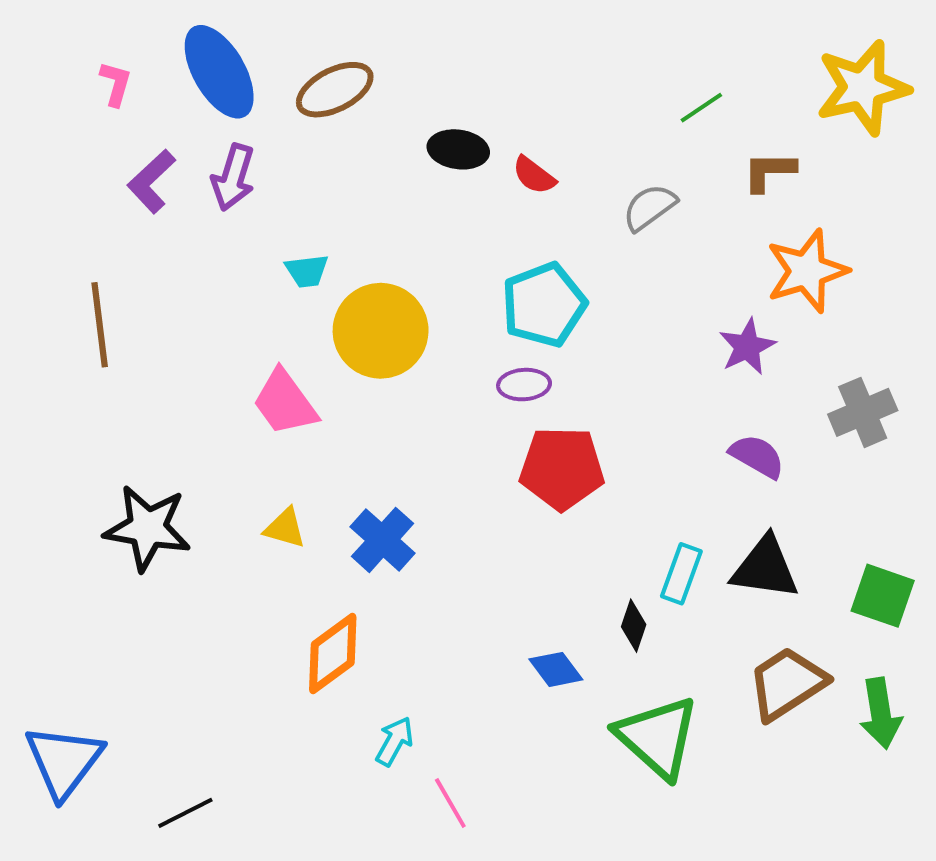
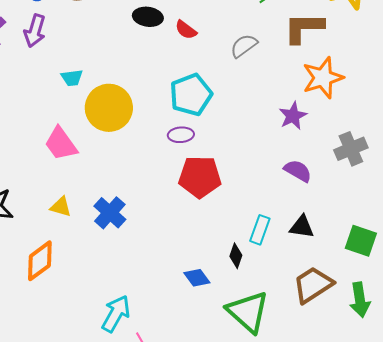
brown L-shape: (769, 171) -> (304, 28), size x1.5
black triangle: (765, 568) -> (302, 227), size x0.7
orange diamond: (333, 654) -> (40, 261), moved
cyan arrow: (395, 741) -> (116, 314), size x1.5

